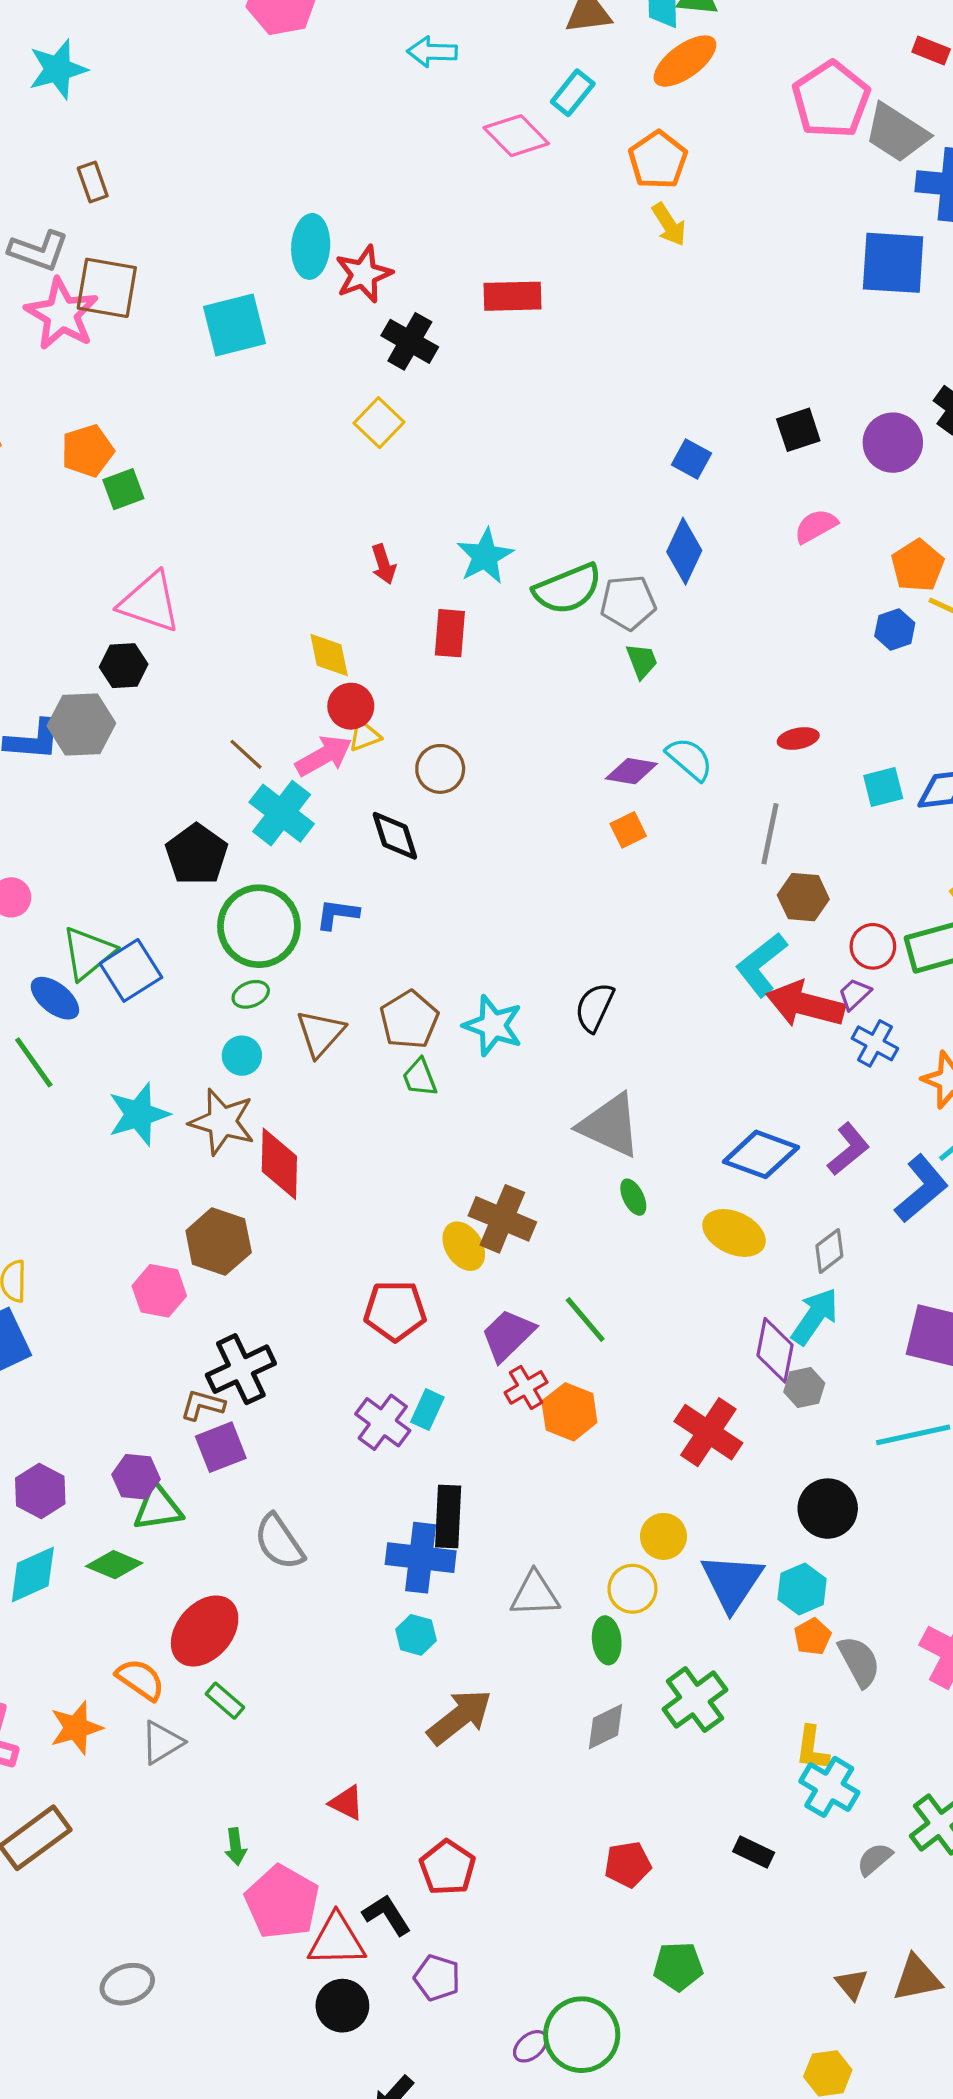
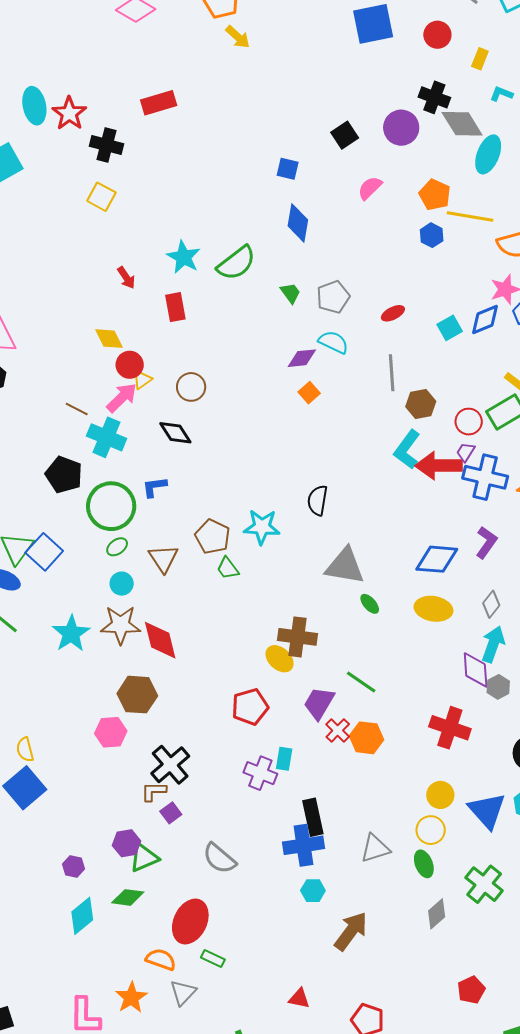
gray pentagon: (628, 603) -> (333, 297), moved
blue cross: (875, 1043) -> (485, 477), size x1.6
purple square: (221, 1447) -> (171, 813), size x0.7
purple hexagon: (40, 1491) -> (73, 866), size x0.7

